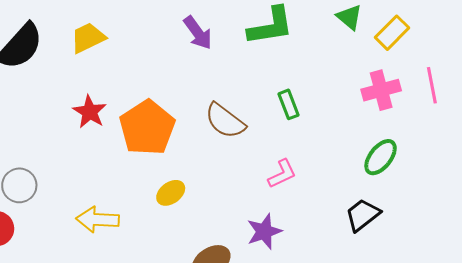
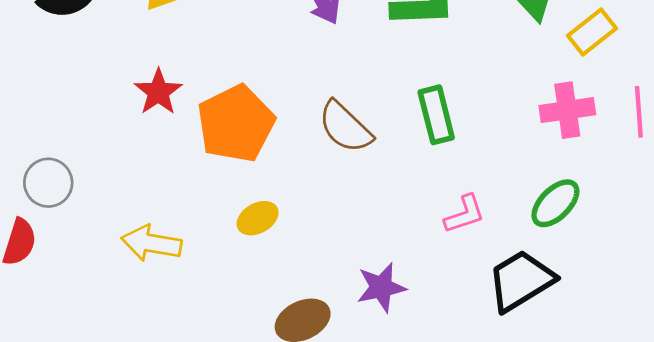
green rectangle: (289, 104) -> (436, 115), size x1.4
pink L-shape: (282, 174) -> (465, 214), moved
black trapezoid: (363, 215) -> (521, 281), size x1.4

